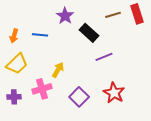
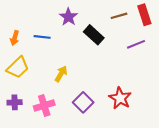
purple line: (104, 57) -> (136, 44), moved
pink cross: (42, 89) -> (44, 106), moved

